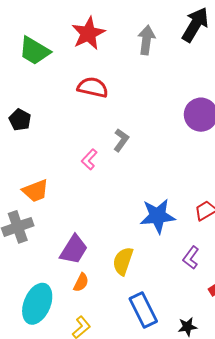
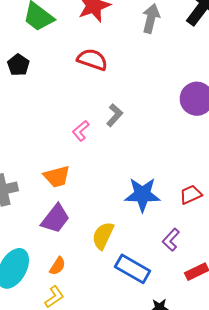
black pentagon: (20, 120) -> (18, 65), moved
orange trapezoid: (35, 191) -> (57, 176), moved
orange semicircle: (81, 282) -> (58, 266), moved
blue rectangle: (143, 310) -> (133, 269), moved, turned -40

